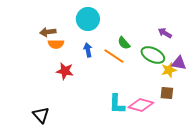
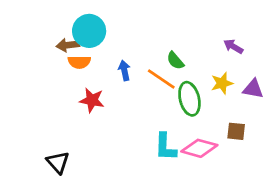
cyan circle: (88, 19) -> (89, 31), moved
green ellipse: (153, 55) -> (189, 99), moved, turned 50
yellow star: (169, 70) -> (222, 83), moved

